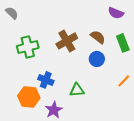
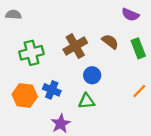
gray semicircle: (12, 13) -> (13, 15), turned -40
blue circle: (97, 59) -> (92, 75), moved
orange hexagon: (29, 97) -> (25, 96), moved

